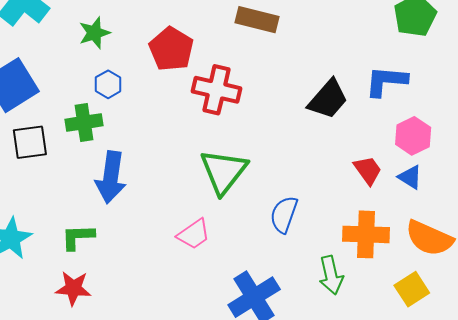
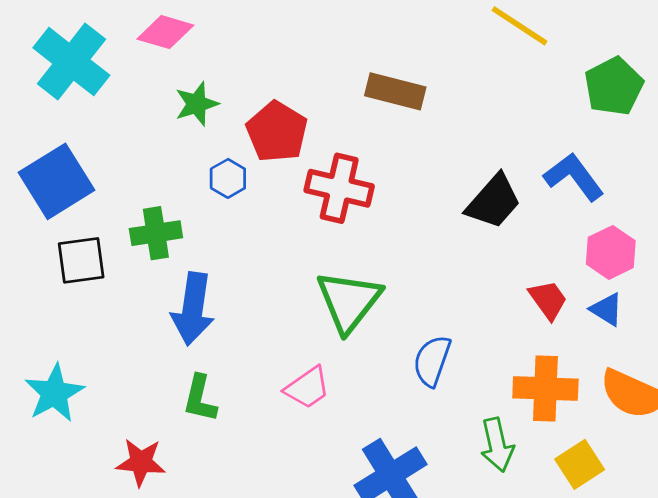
green star: (94, 33) -> (197, 104), moved
blue L-shape: (386, 81) -> (574, 177), turned 48
blue hexagon: (108, 84) -> (228, 178), moved
green L-shape: (78, 237) -> (200, 398), moved, turned -75
yellow square: (412, 289) -> (580, 464), moved

